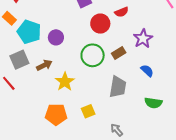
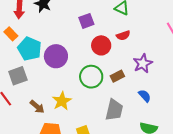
purple circle: (56, 37) -> (56, 56), size x1.5
brown arrow: (44, 65) -> (37, 107), moved, turned 63

